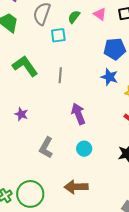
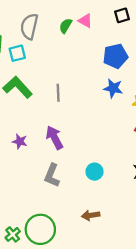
pink triangle: (100, 14) -> (85, 21), moved
cyan square: (58, 35) -> (17, 53), moved
purple arrow: (78, 114) -> (54, 138), moved
brown arrow: (76, 187) -> (91, 215), size x0.7

